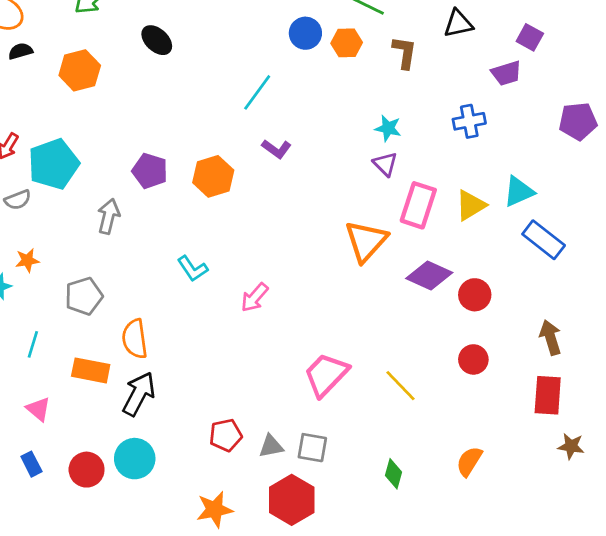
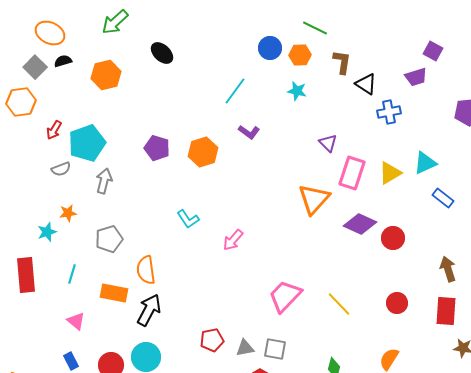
black triangle: (458, 24) -> (366, 84), moved, turned 45
cyan star: (388, 128) -> (297, 91), moved
gray arrow: (109, 216) -> (104, 181), moved
blue rectangle: (544, 240) -> (443, 198), size x0.7
red circle: (473, 359) -> (397, 303), moved

